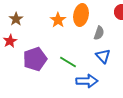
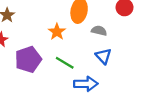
orange star: (58, 20) -> (57, 32), moved
gray semicircle: (99, 33) -> (99, 31), turned -96

